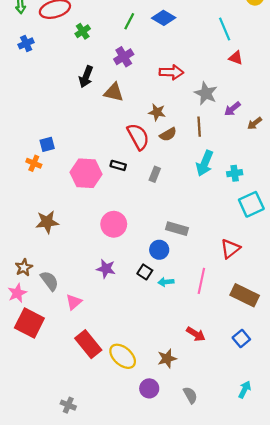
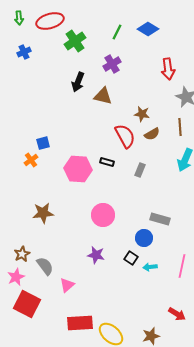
green cross: (83, 31) -> (75, 41), size x1.5
red arrow: (171, 72) -> (168, 69), moved, turned 80
orange cross: (34, 163) -> (31, 160), turned 32
red rectangle: (88, 344) -> (80, 323), turned -55

